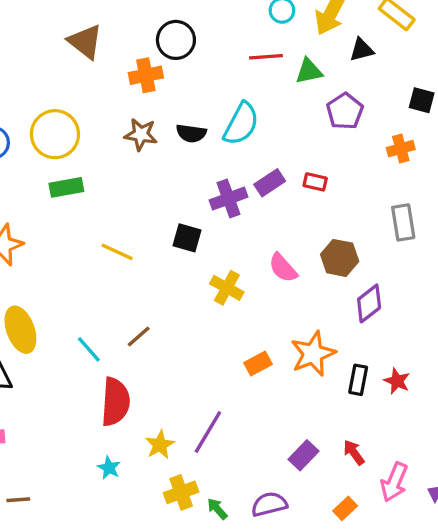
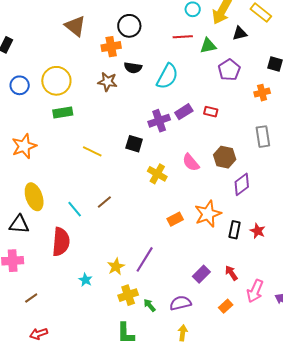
black semicircle: (191, 133) -> (133, 68), moved
red semicircle: (115, 402) -> (61, 242), moved
brown line: (18, 500) -> (31, 298), turned -32

